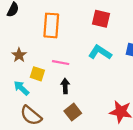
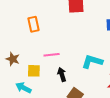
orange rectangle: (51, 25) -> (34, 24), size x0.7
cyan L-shape: (100, 52) -> (92, 61), moved

